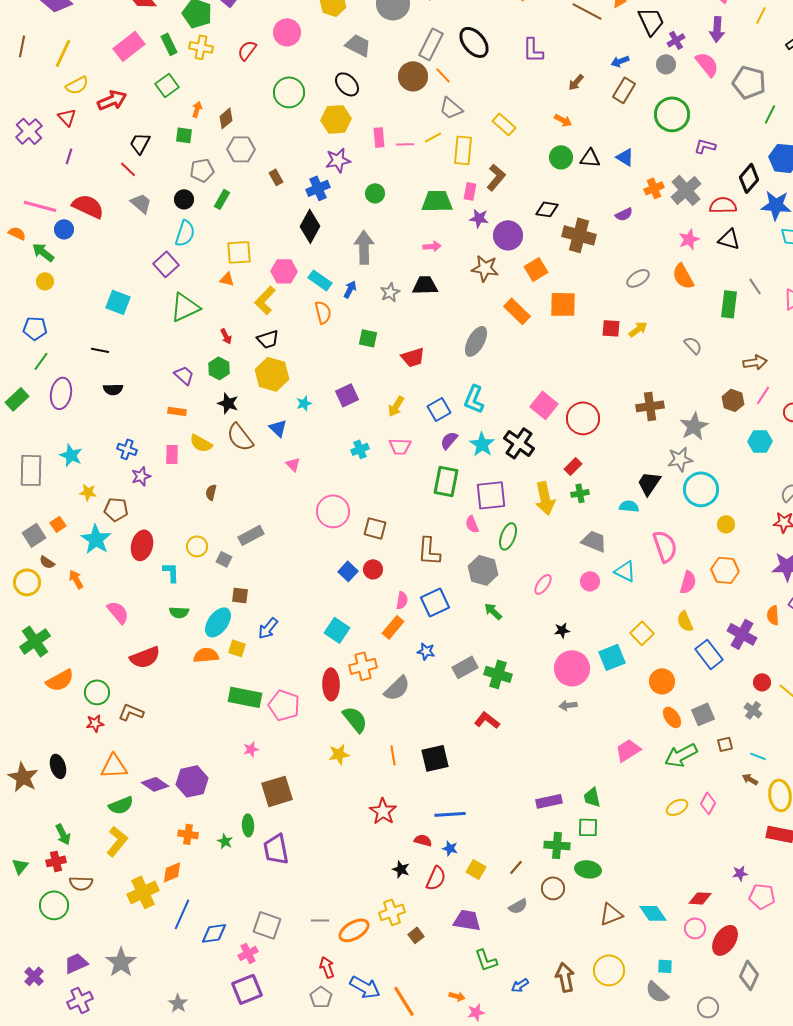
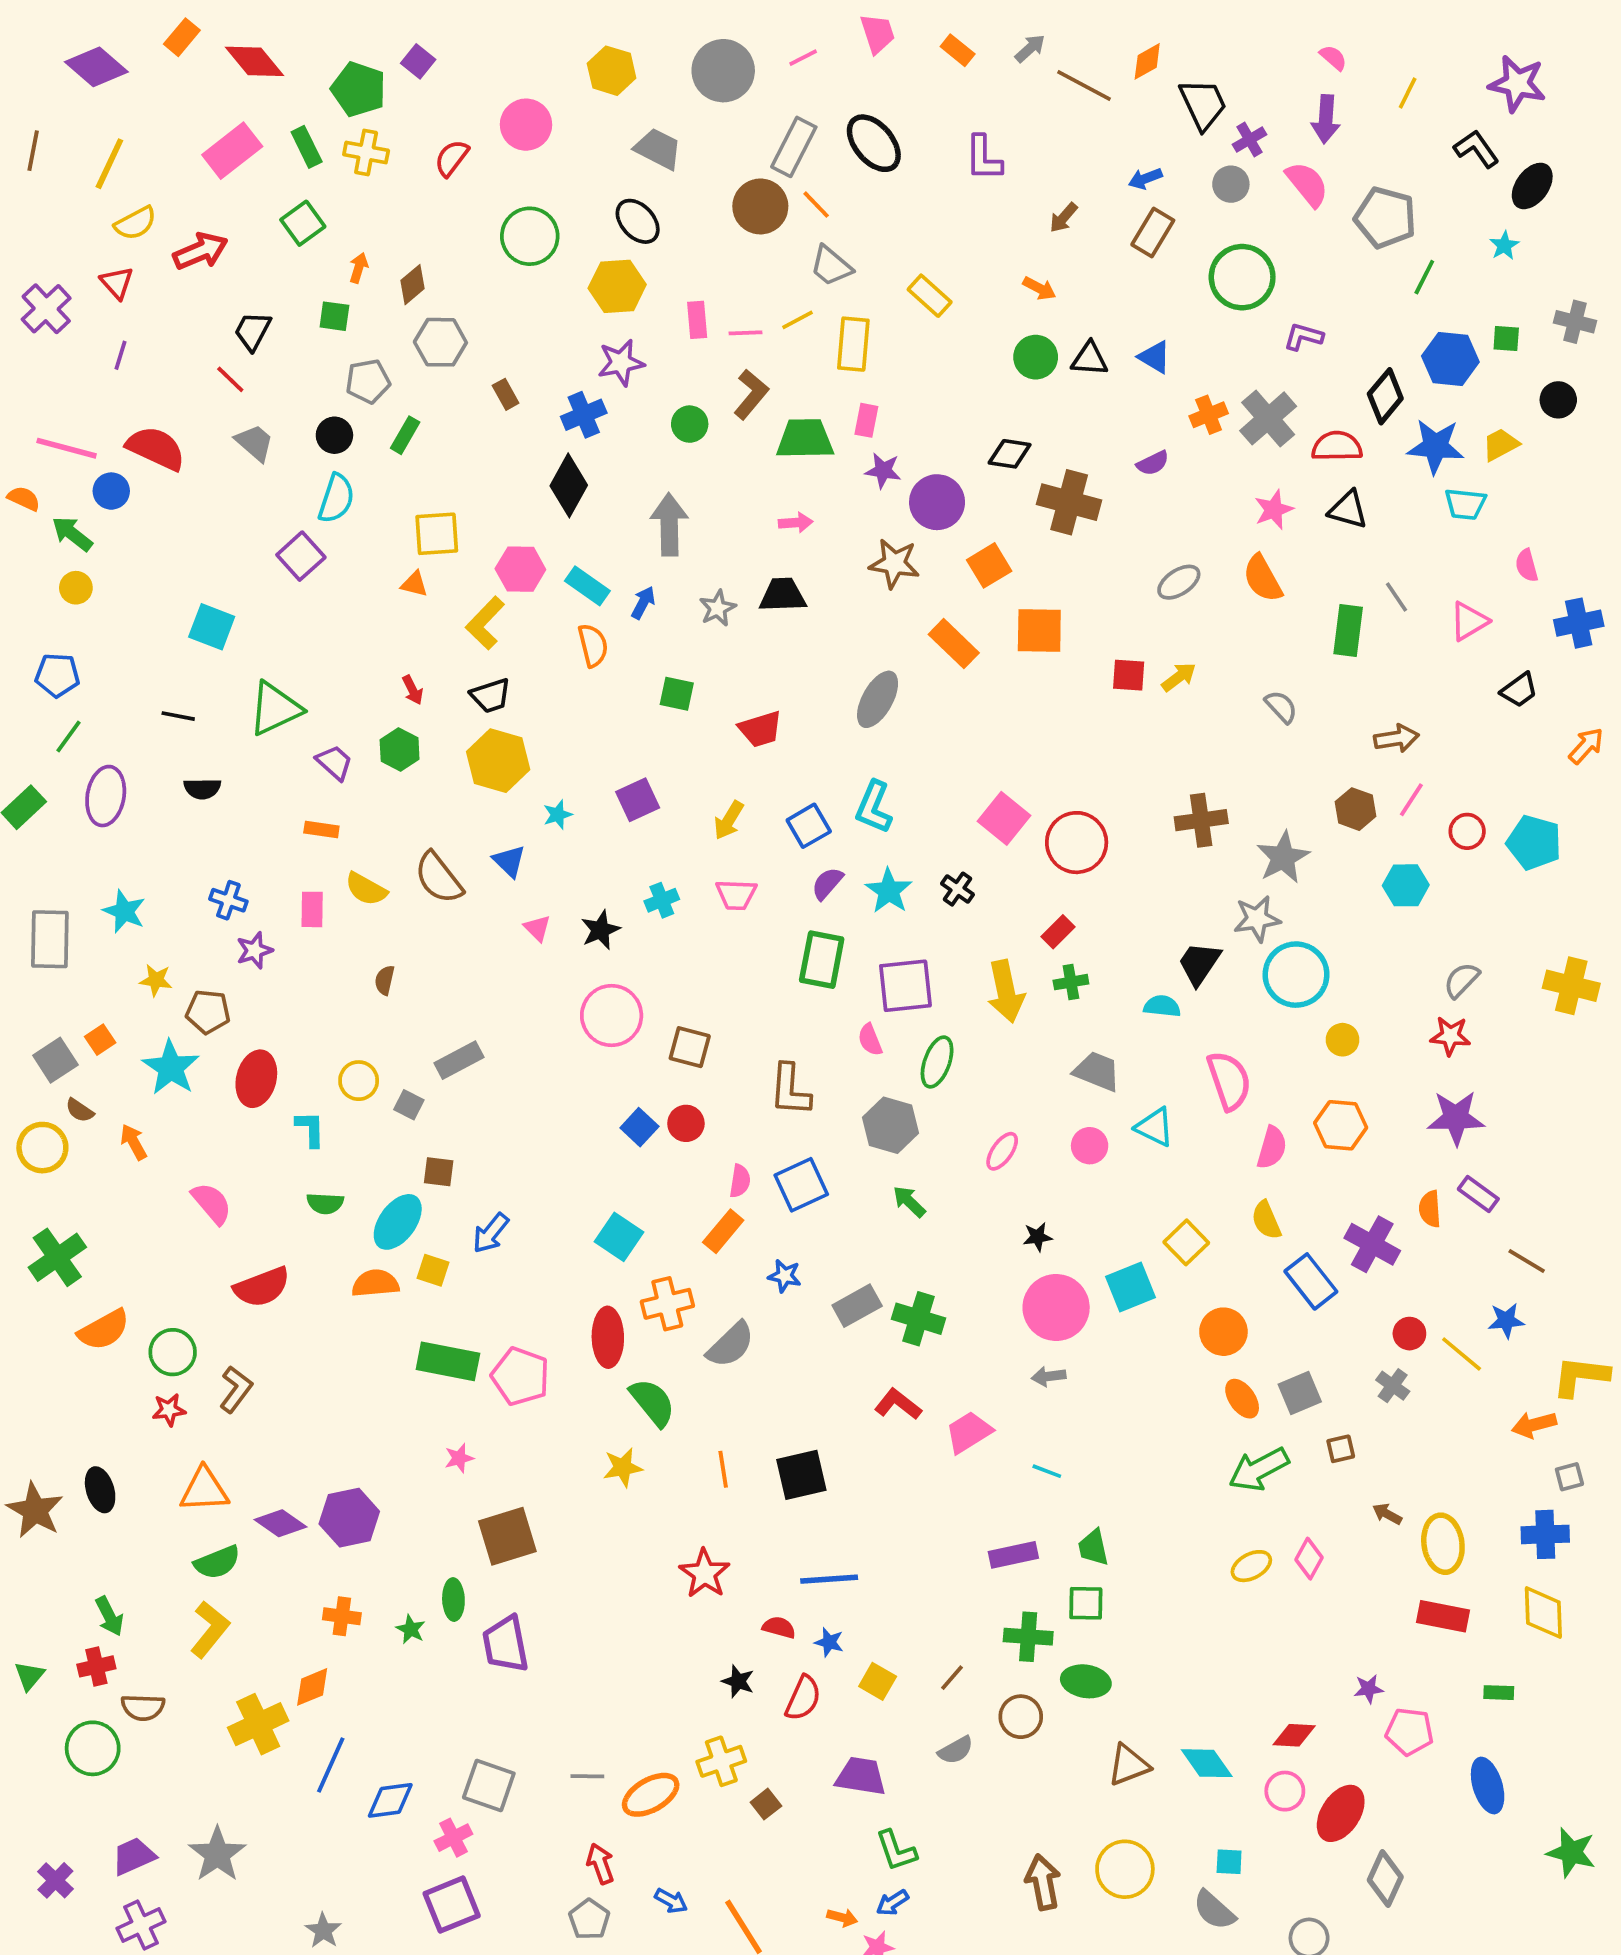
brown L-shape: (496, 177) -> (751, 394), moved
green triangle: (185, 307) -> (275, 709), moved
black star: (228, 403) -> (600, 930), moved, turned 30
black cross: (519, 443) -> (958, 889), size x0.6
brown L-shape: (131, 712) -> (236, 1389), turned 105
pink trapezoid: (628, 750) -> (969, 1432), moved
cyan line: (758, 756) -> (1047, 1471), moved
blue arrow: (520, 985) -> (892, 1903), moved
blue arrow: (365, 987) -> (671, 1901), size x0.6

